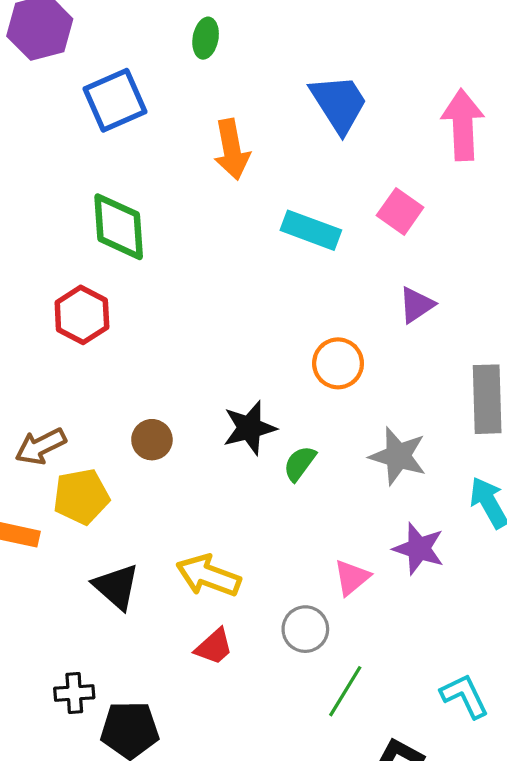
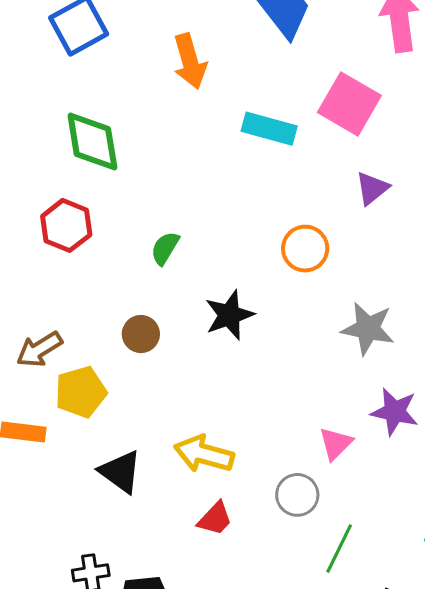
pink square: (400, 211) -> (349, 104), size x1.5
green semicircle: (300, 463) -> (165, 248), moved

